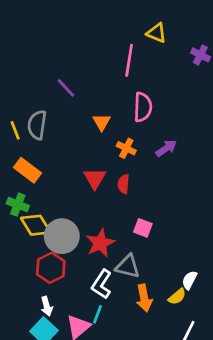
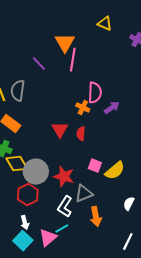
pink line: (129, 60) -> (73, 60), moved
pink semicircle: (143, 107) -> (95, 93), moved
orange triangle: (102, 122) -> (65, 43), moved, size x1.5
red star: (100, 243) -> (64, 177), turned -30
gray triangle: (128, 266) -> (84, 194), turned -36
yellow semicircle: (177, 297) -> (115, 171), moved, size x1.5
cyan line: (97, 314) -> (62, 229), turned 40

